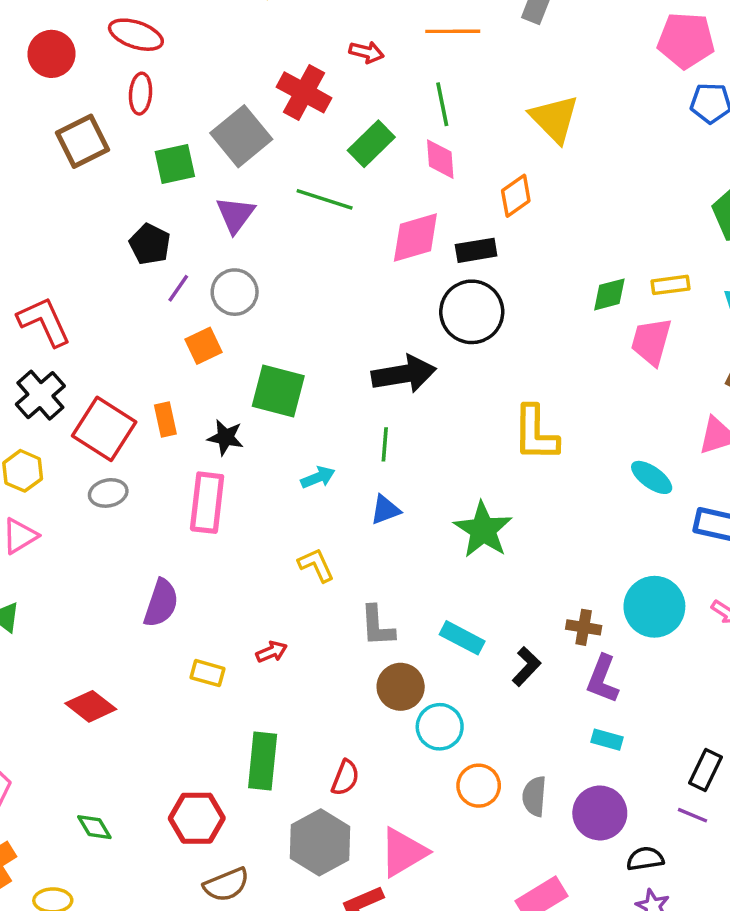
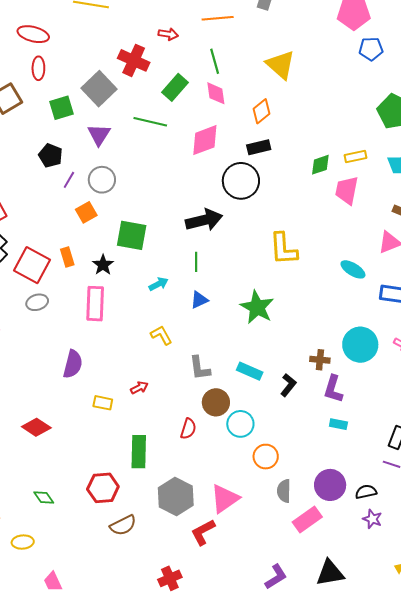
black rectangle: (476, 250) -> (259, 147), moved
black star: (225, 437) -> (103, 265), turned 30
red semicircle: (345, 778) -> (188, 429), moved
gray semicircle: (534, 796) -> (284, 491), moved
purple circle: (600, 813) -> (330, 485), moved

